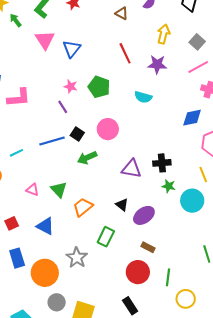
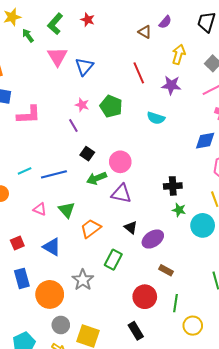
brown triangle: (122, 13) -> (145, 32), moved
pink circle: (108, 129) -> (120, 162), moved
blue line: (52, 141) -> (54, 174), moved
purple triangle: (131, 169) -> (121, 194), moved
brown rectangle: (148, 247) -> (166, 270), moved

